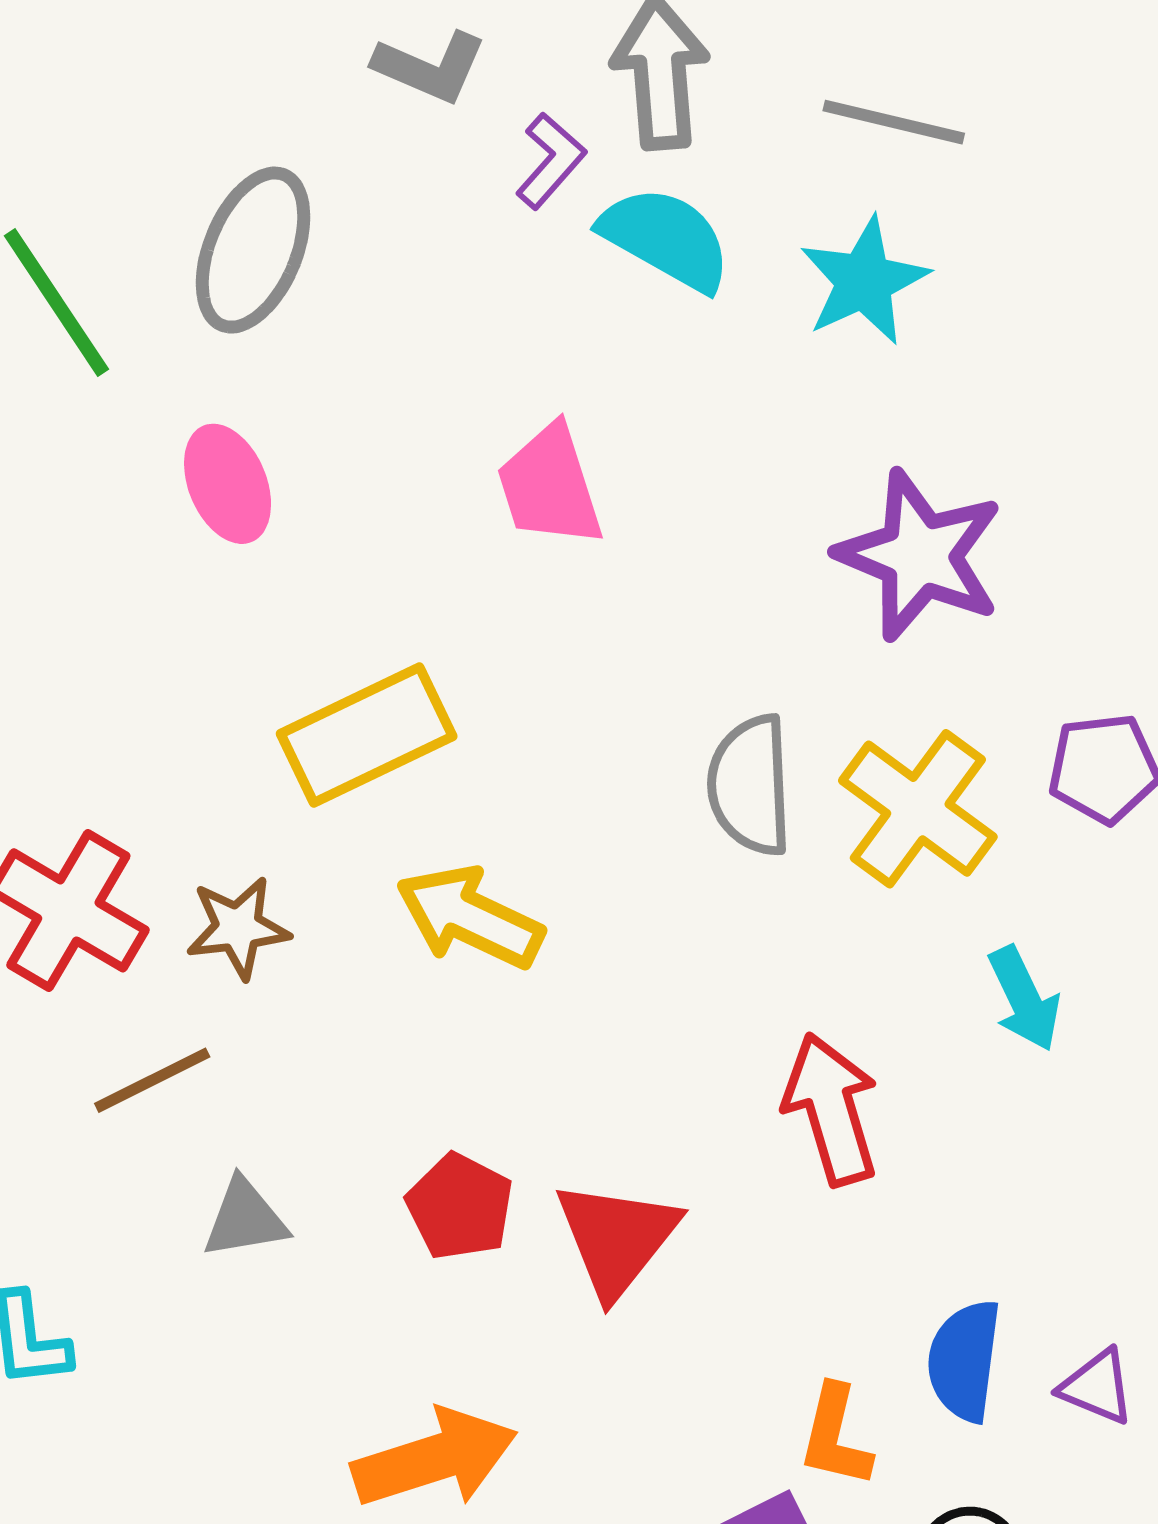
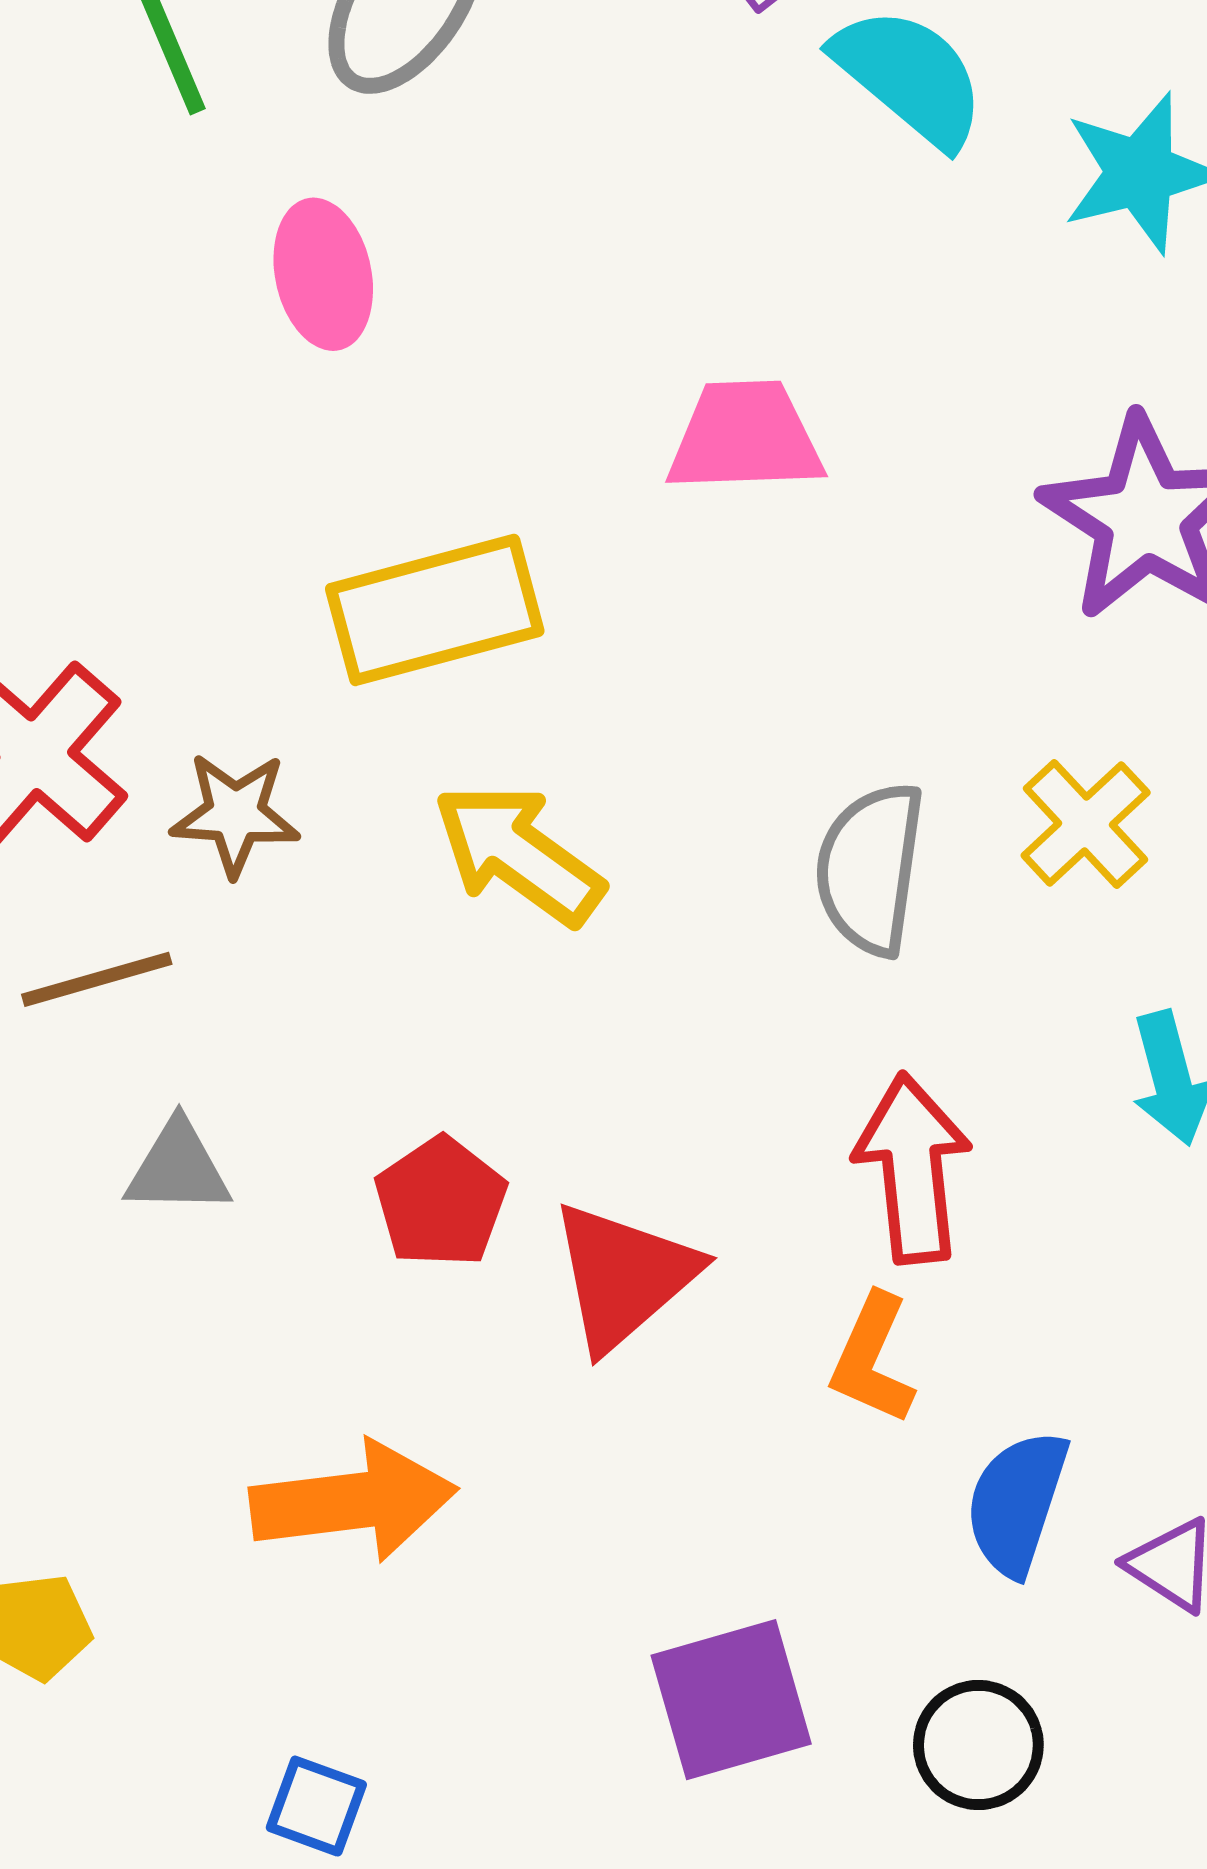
pink trapezoid: (550, 486) -> (745, 437), moved, turned 95
gray semicircle: (750, 785) -> (870, 869), moved
yellow cross: (918, 809) -> (1086, 824), size x0.7
orange L-shape: (835, 1436) -> (872, 1359), moved

